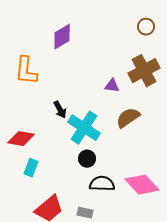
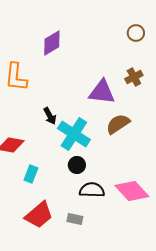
brown cross: (144, 71) -> (134, 77), size x0.6
purple triangle: (112, 86) -> (102, 92), size x1.8
cyan rectangle: (31, 168) -> (31, 174), moved

